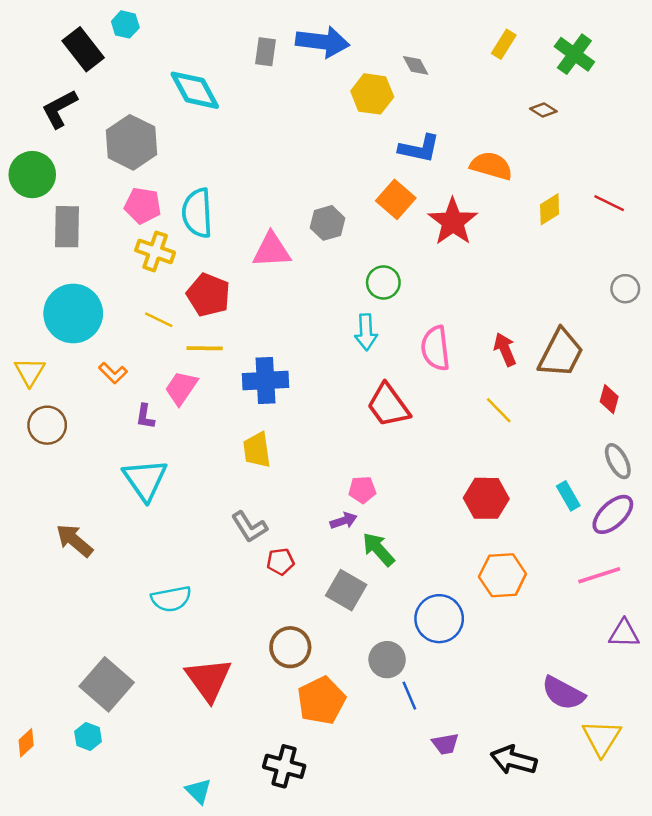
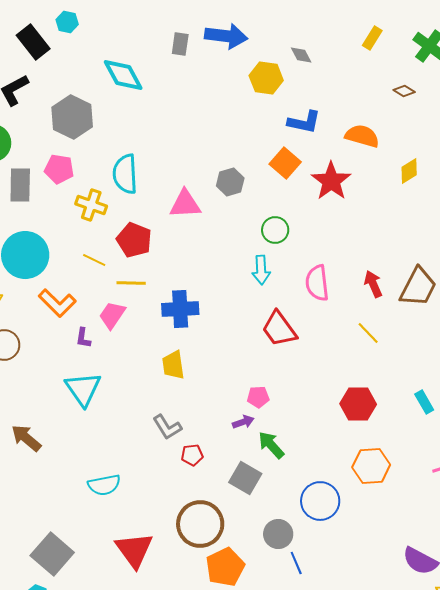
pink pentagon: (143, 206) -> (59, 169), moved
orange L-shape: (113, 373) -> (57, 303), size x1.6
brown circle: (290, 647) -> (200, 524), size x1.4

